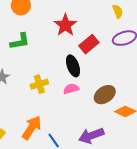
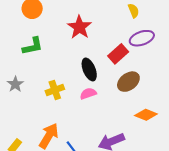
red rectangle: (89, 44) -> (118, 54), moved
brown ellipse: (105, 95) -> (128, 82), moved

